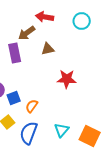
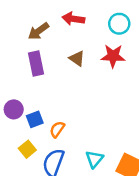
brown arrow: (27, 33) -> (39, 31), moved
brown triangle: (48, 49) -> (77, 58), turned 48
red star: (67, 79) -> (113, 56), moved

